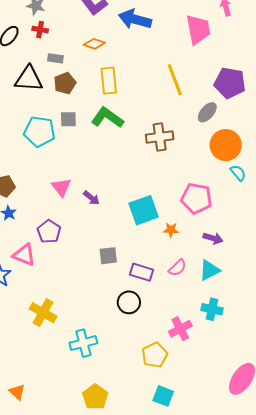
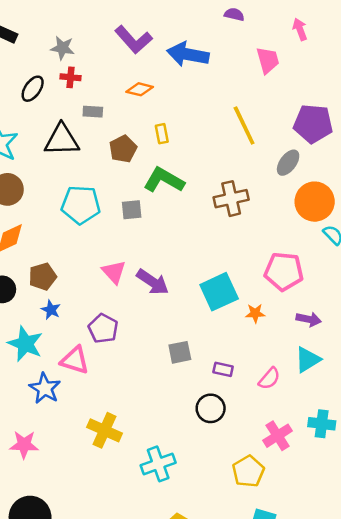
pink trapezoid: (198, 29) -> (268, 60), size x0.7
yellow rectangle: (109, 81) -> (162, 134), size x0.6
brown pentagon: (65, 83) -> (123, 149), moved
gray square: (68, 119) -> (132, 210), moved
purple arrow: (91, 198) -> (153, 282), size x1.5
pink semicircle: (177, 268) -> (269, 379), moved
purple rectangle: (141, 272) -> (223, 369), size x0.7
cyan cross: (212, 309) -> (322, 424), moved

